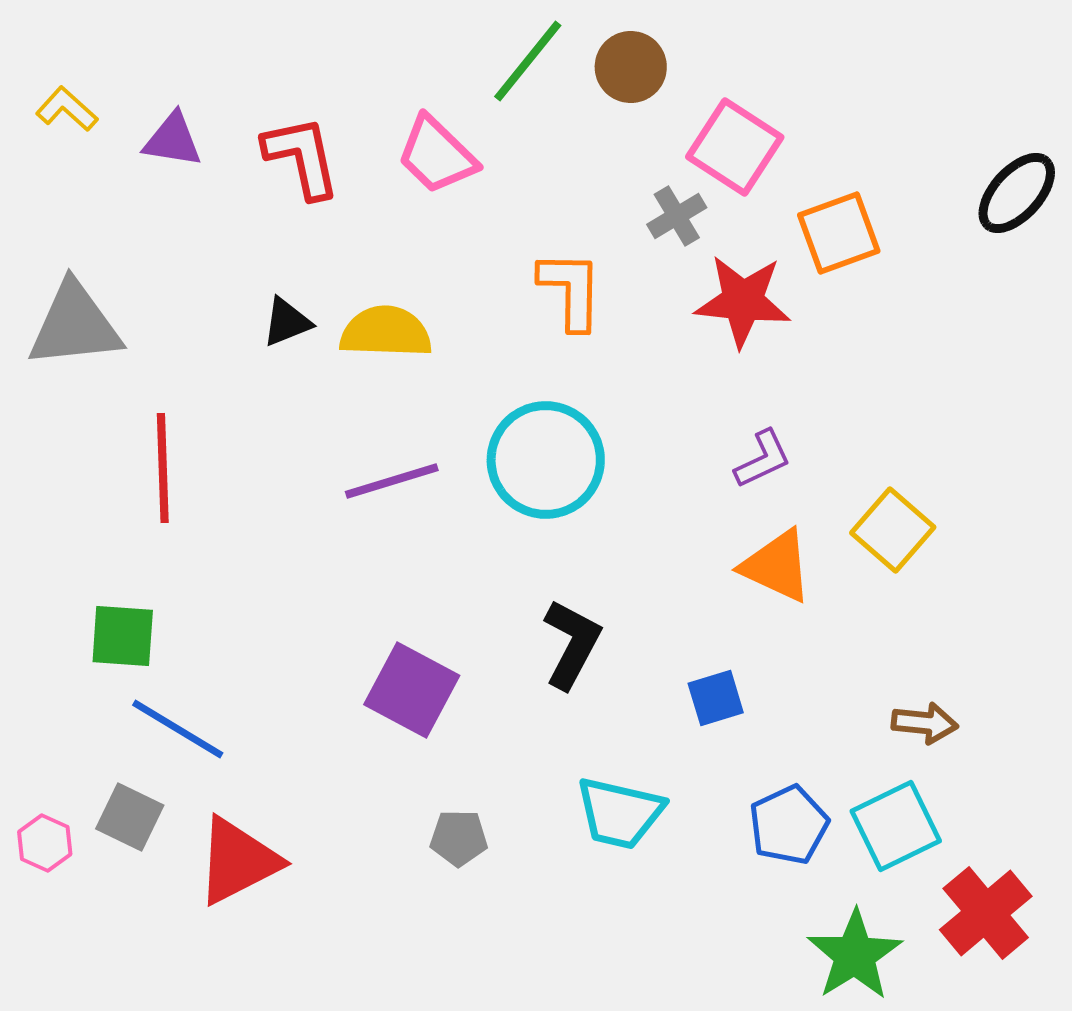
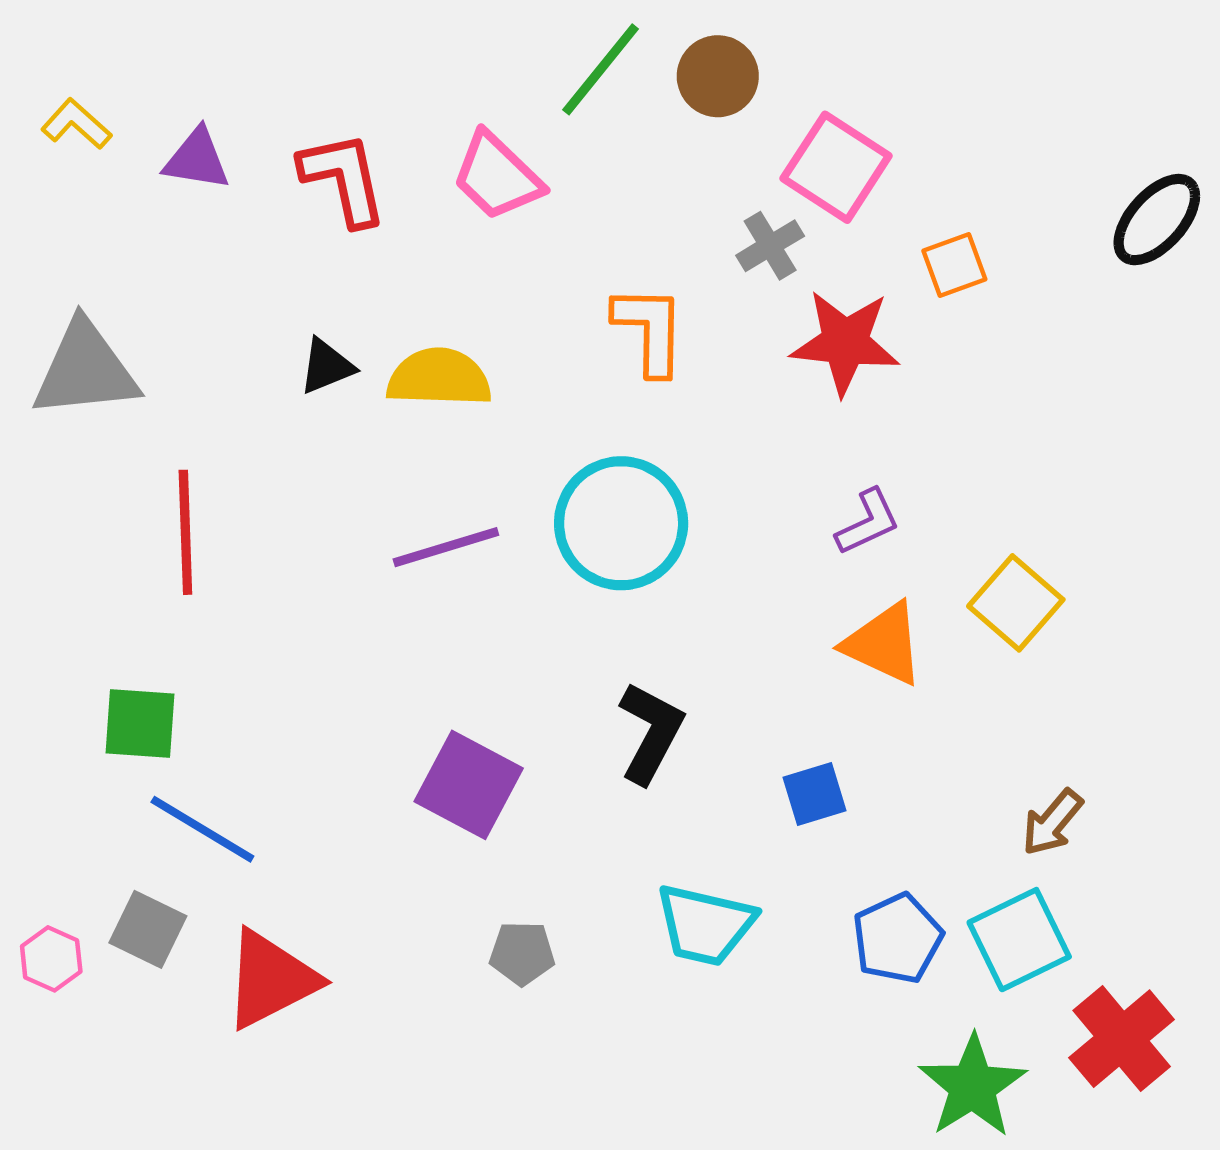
orange square: (839, 233) -> (954, 265), size x0.7
brown arrow: (925, 723) -> (1052, 822), turned 124

